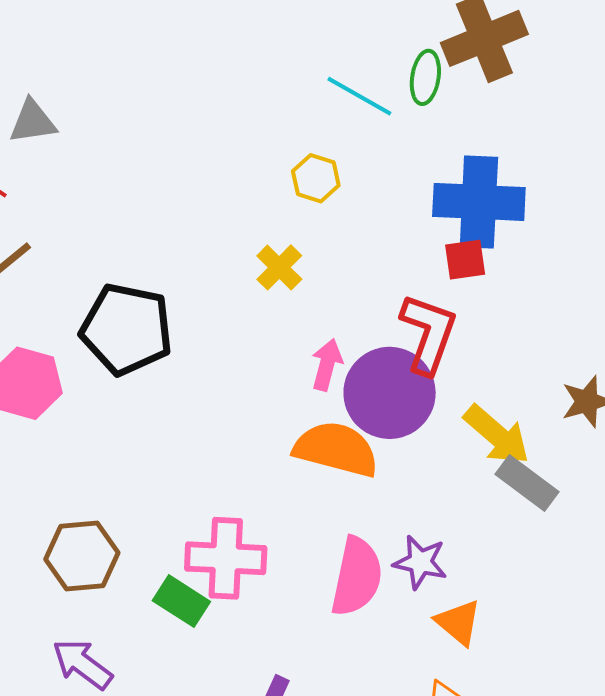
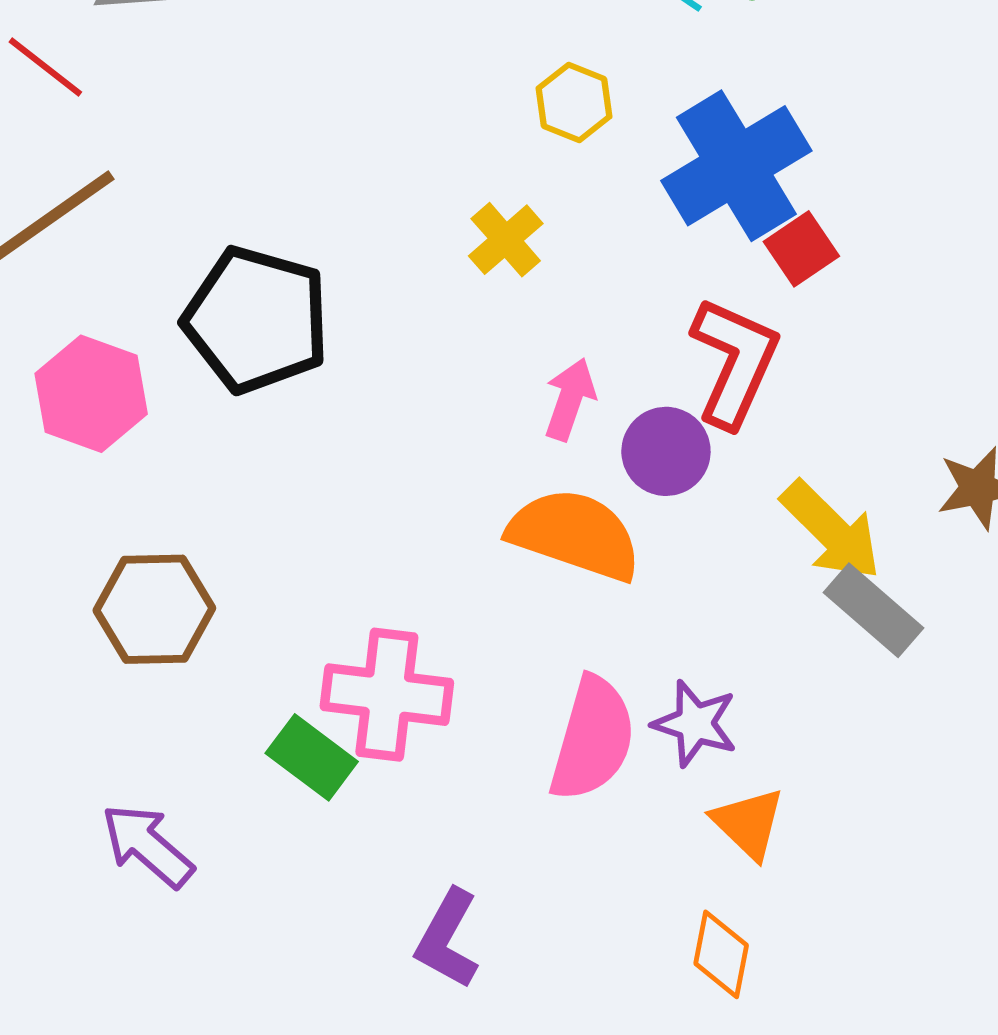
blue cross: (479, 202) -> (736, 166), moved, turned -38
red square: (465, 260) -> (801, 249), turned -30
purple circle: (390, 393) -> (666, 451), size x0.6
brown hexagon: (82, 556) -> (154, 609), moved

